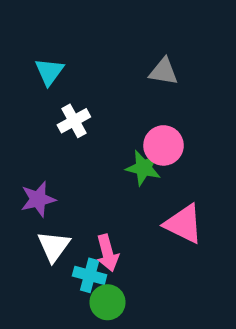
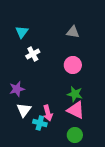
green star: (143, 168) -> (75, 94), moved
pink triangle: (184, 224) -> (76, 110), moved
green circle: (108, 302) -> (75, 135), moved

